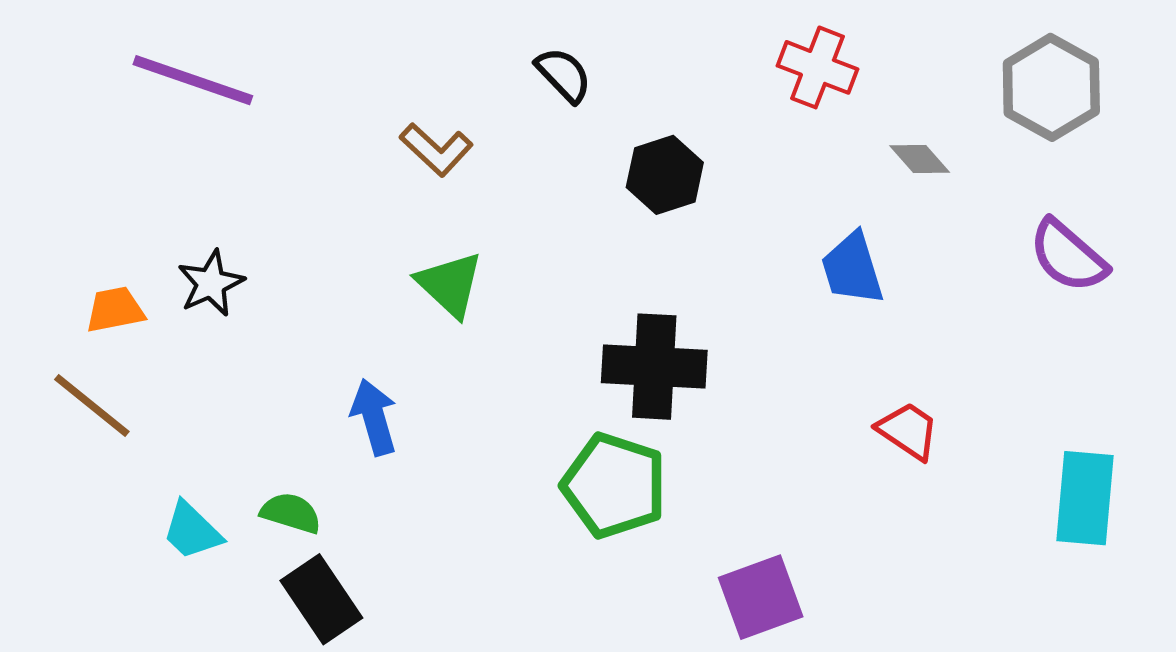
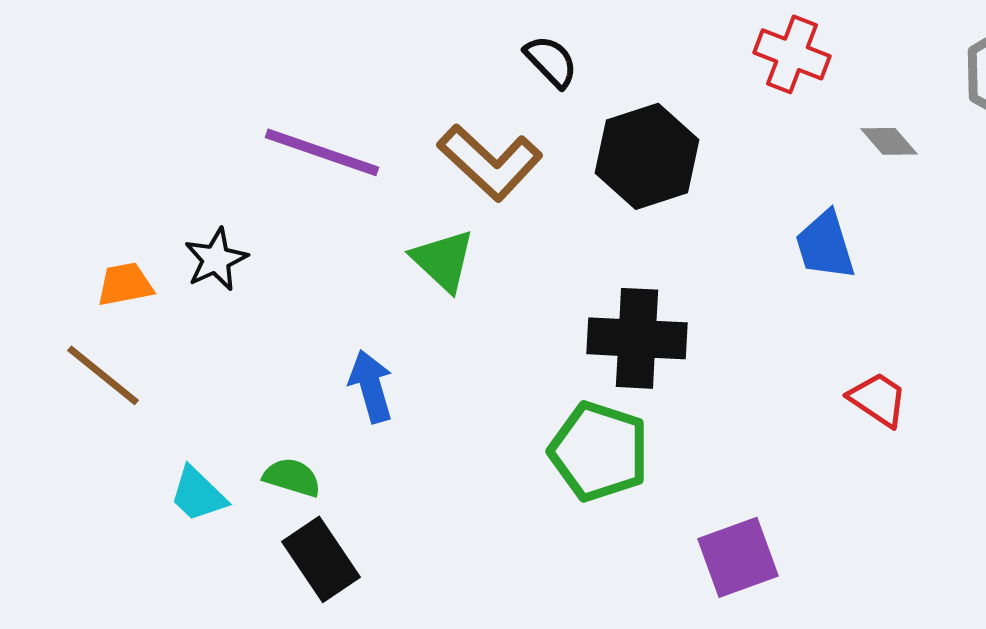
purple line: (193, 80) -> (322, 152), moved
brown L-shape: (436, 150) -> (490, 162), moved, size x1.5
black hexagon: (665, 175) -> (647, 156), size x1.4

